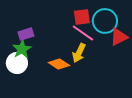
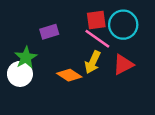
purple rectangle: (26, 34) -> (49, 32), moved
red triangle: (119, 37) -> (123, 65), moved

